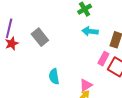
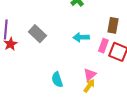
cyan arrow: (90, 31) -> (81, 37), moved
cyan semicircle: (54, 76) -> (57, 80), moved

